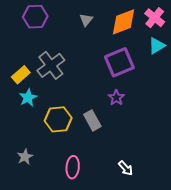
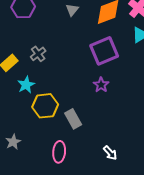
gray cross: (51, 65) -> (38, 54), size x0.6
cyan star: (28, 98) -> (26, 85), moved
gray rectangle: (92, 120) -> (73, 119), moved

